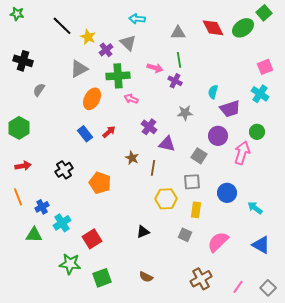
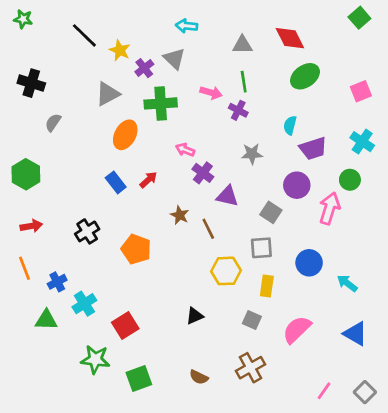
green ellipse: (243, 28) -> (305, 76), moved
cyan cross: (260, 94) -> (362, 142), moved
pink arrow: (131, 99) -> (185, 150), moved
brown line: (153, 168) -> (208, 229), turned -35
brown cross: (201, 279) -> (251, 368), moved

